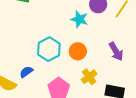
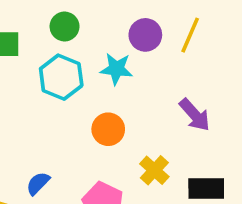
cyan hexagon: (49, 49) -> (61, 77), moved
orange circle: (78, 51) -> (108, 129), moved

